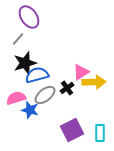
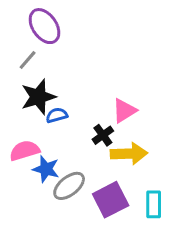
blue semicircle: (37, 75) -> (57, 115), size x0.6
yellow arrow: (94, 82) -> (129, 154), moved
gray ellipse: (45, 95) -> (69, 186), moved

